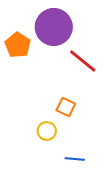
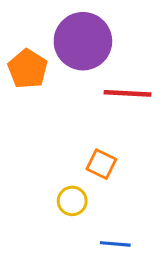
red line: (83, 61) -> (127, 93), turned -36

